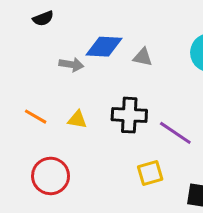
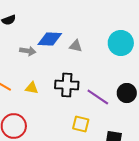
yellow square: (150, 173) -> (81, 124), turned 30

